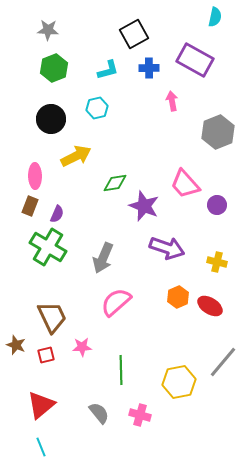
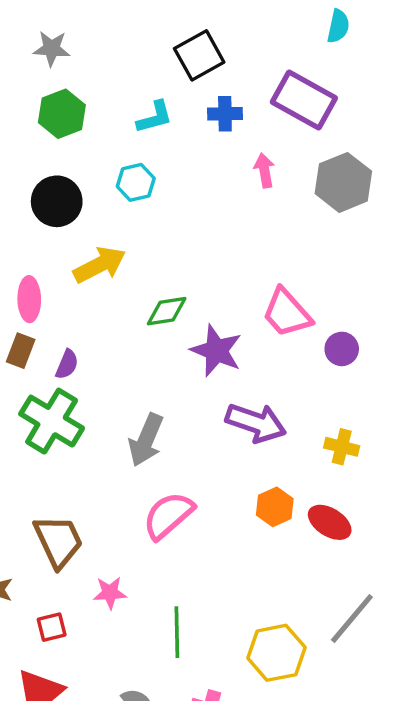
gray hexagon: (218, 132) -> (343, 182), moved
red square: (46, 355) -> (52, 627), moved

